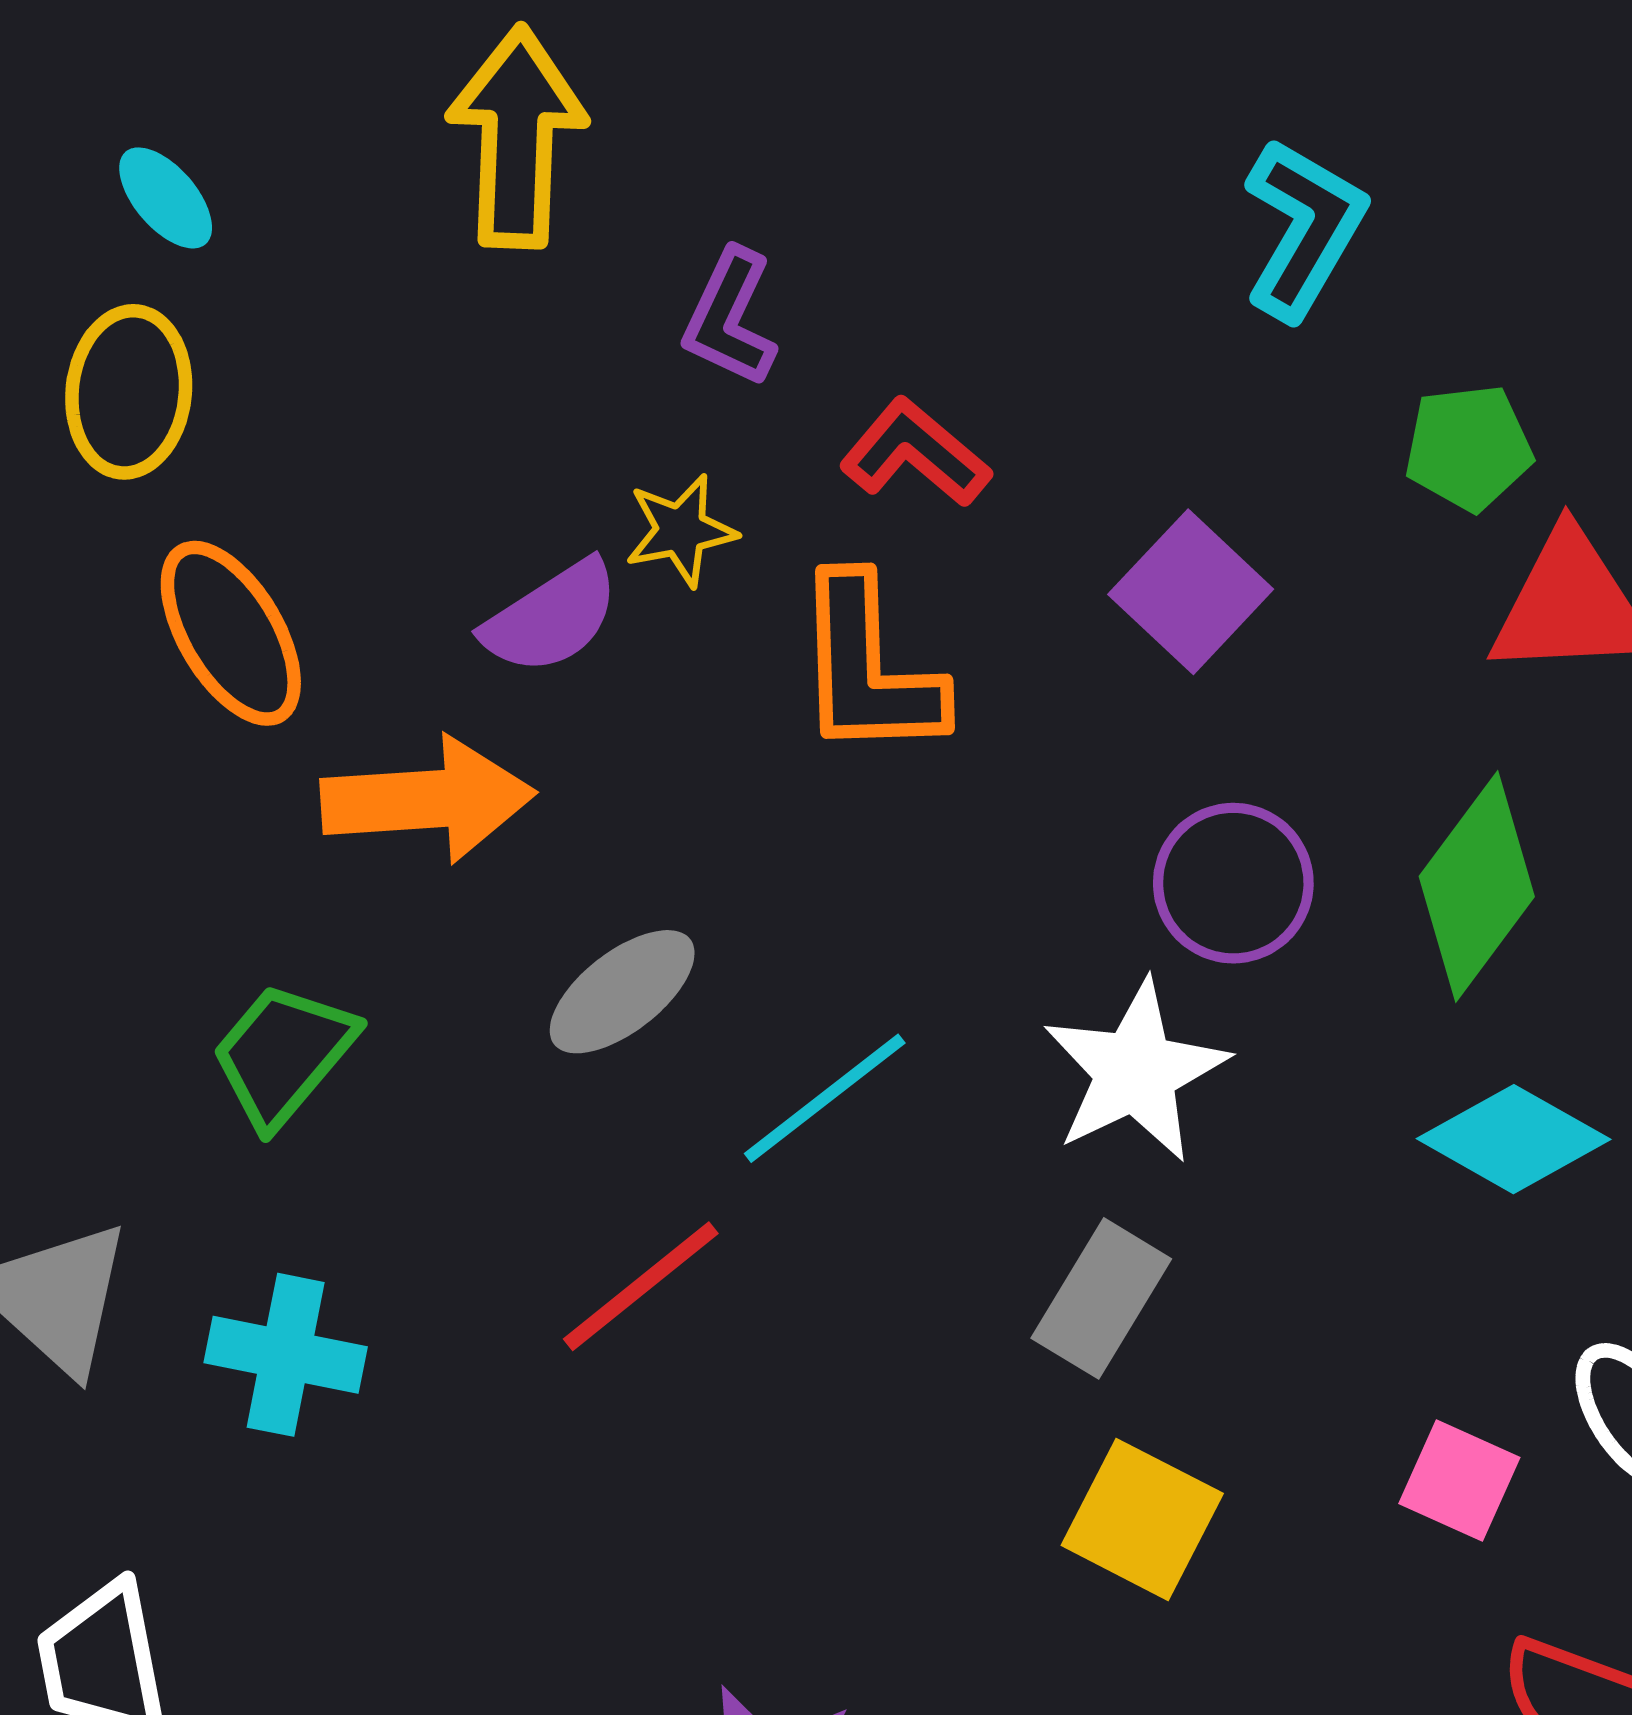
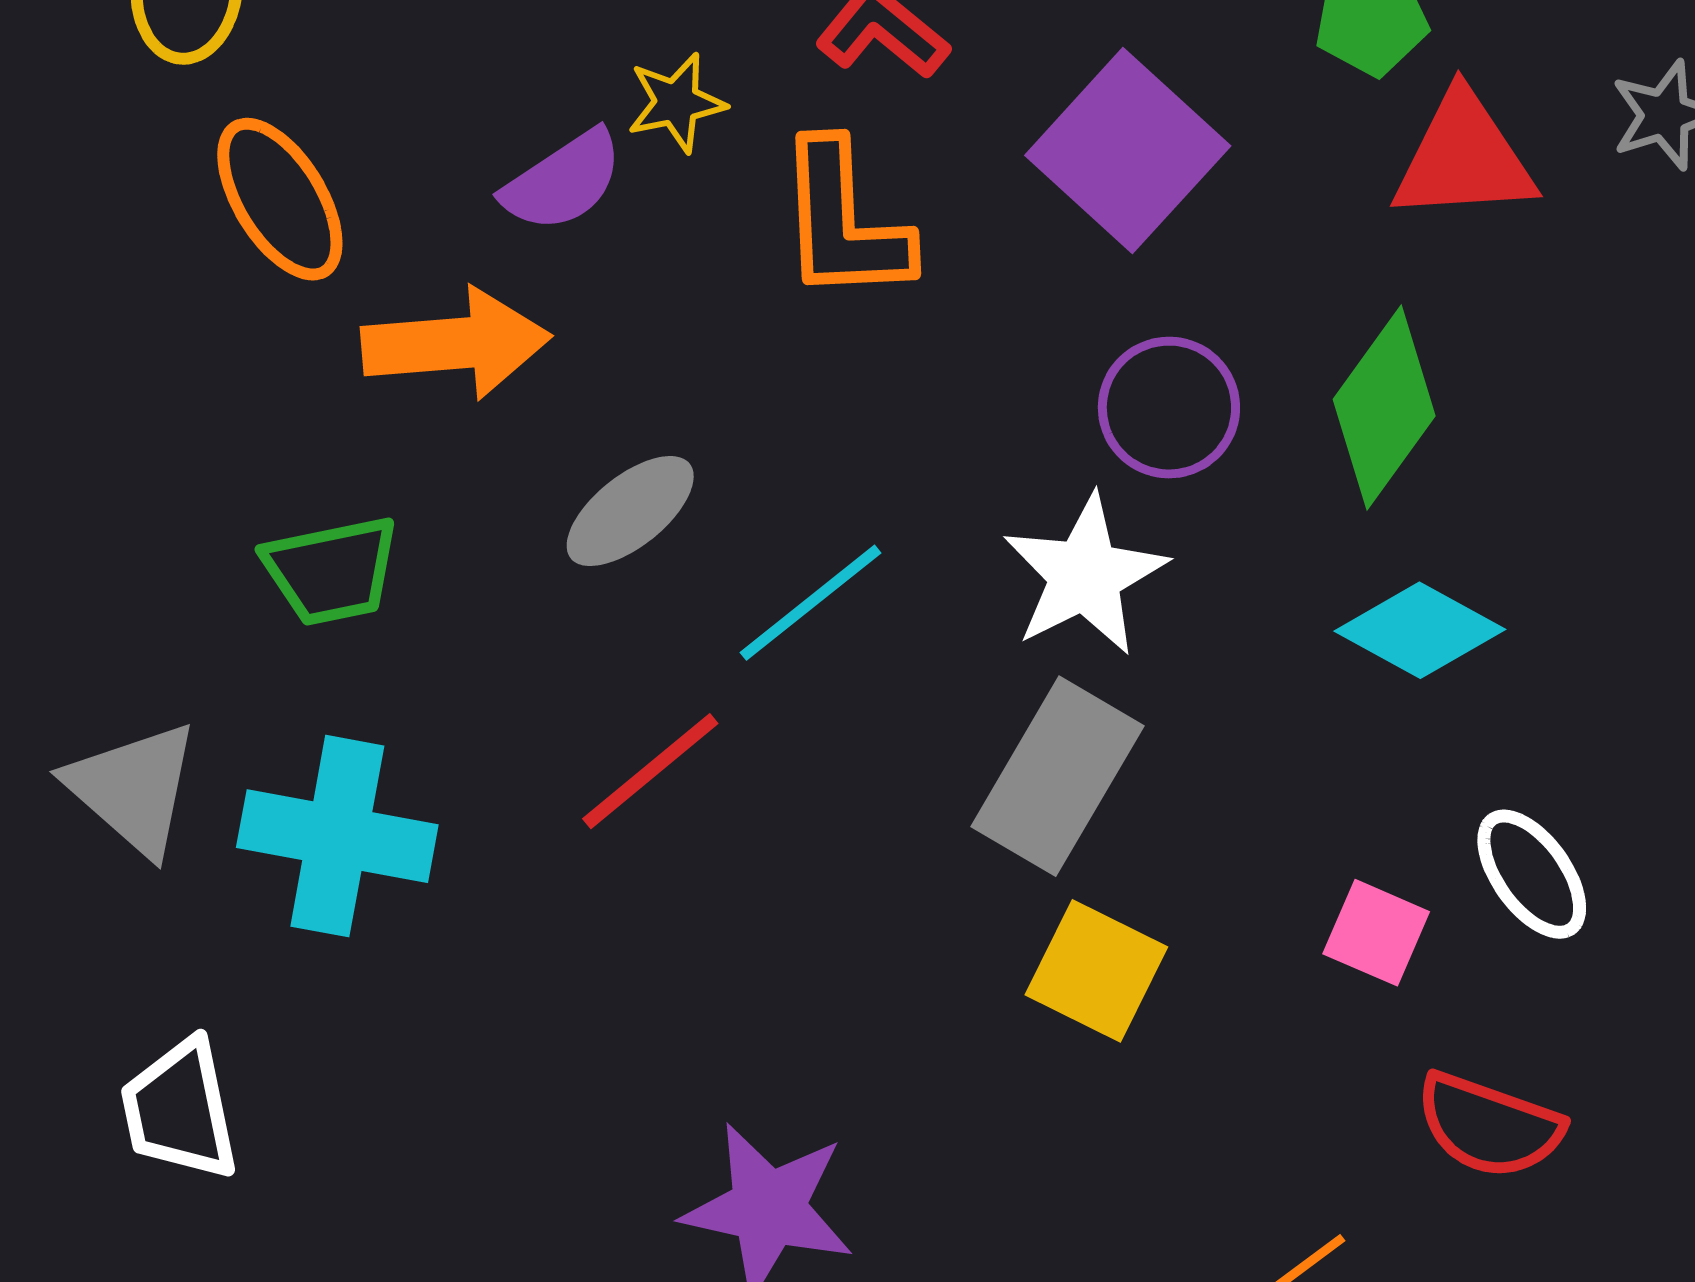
purple square: (1191, 592) -> (1128, 151), size x1.4
green trapezoid: (283, 1054) -> (331, 571), turned -141
gray rectangle: (1101, 1298) -> (1057, 776), size x1.4
cyan cross: (286, 1355) -> (337, 836), size x1.4

